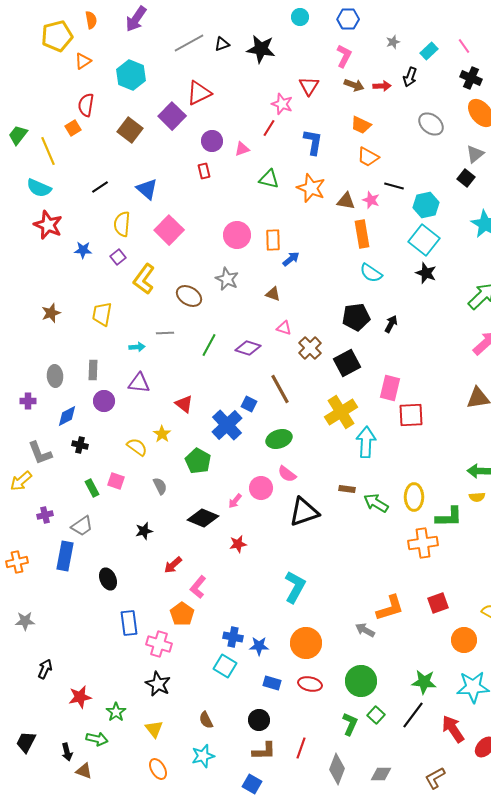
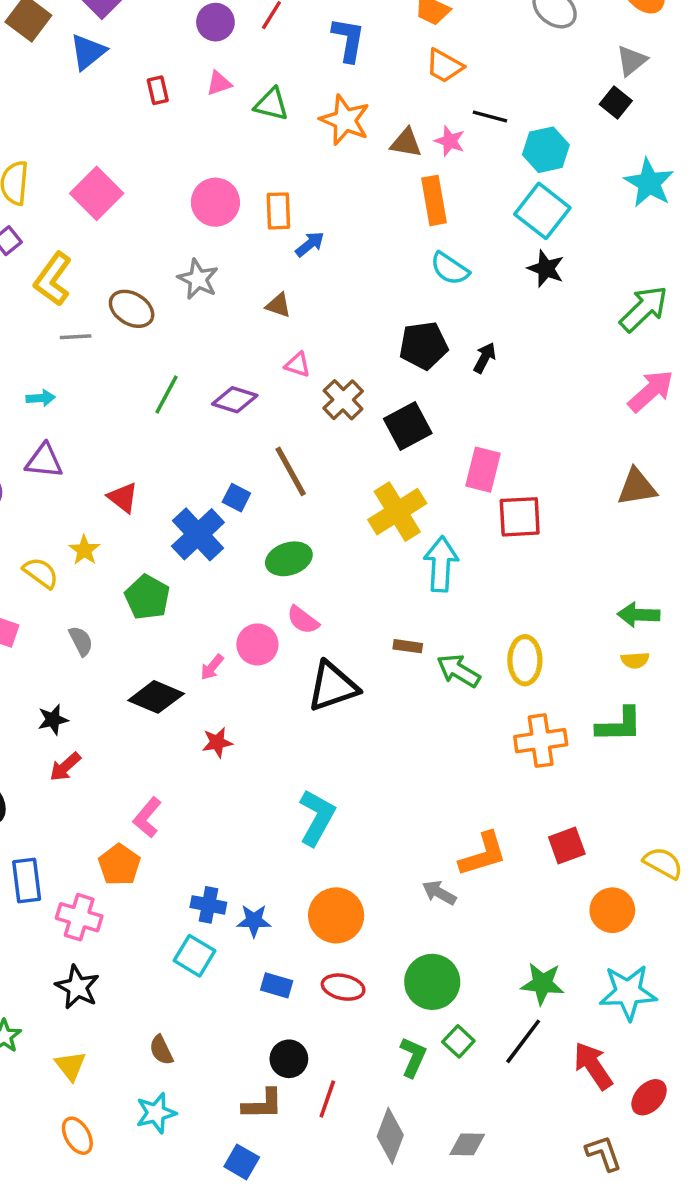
purple circle: (212, 141) -> (215, 22), moved
pink triangle: (242, 149) -> (219, 83), moved
blue triangle: (147, 189) -> (88, 52), moved, turned 40
gray line: (165, 333) -> (76, 337), moved
green L-shape: (449, 517) -> (619, 725), moved
red arrow: (173, 565) -> (65, 767), moved
black circle: (259, 720) -> (289, 1059), moved
brown L-shape: (435, 778) -> (604, 1153), moved, turned 100

